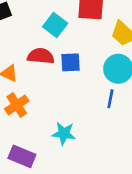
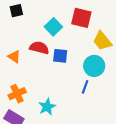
orange cross: (17, 105) -> (17, 94), moved
cyan star: (64, 133) -> (47, 107), turned 30

